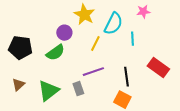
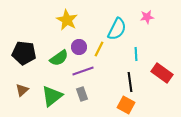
yellow star: (84, 15) -> (67, 20), moved
purple circle: (64, 33) -> (79, 47), moved
cyan line: (132, 39) -> (136, 54), moved
purple line: (93, 72) -> (83, 71), moved

